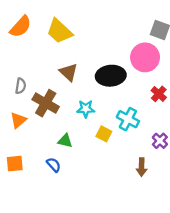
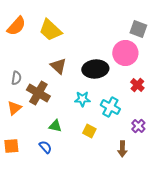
cyan star: (86, 109) -> (82, 99), moved
yellow square: (104, 134) -> (89, 131), moved

